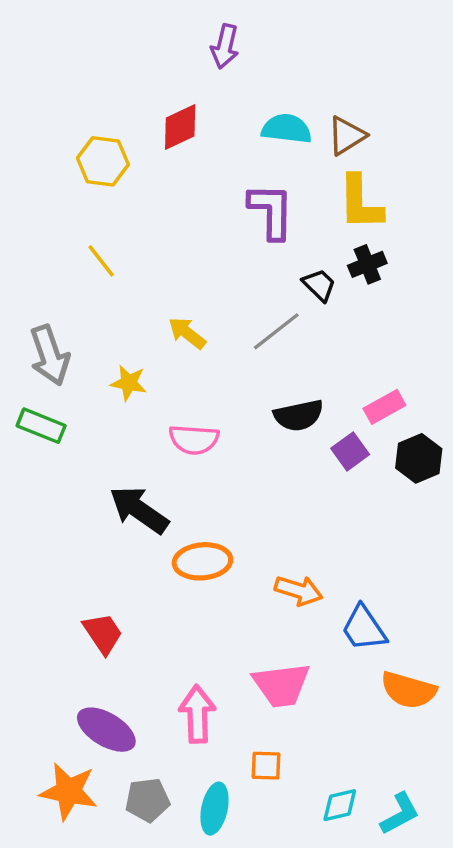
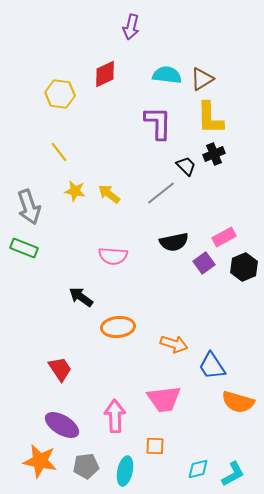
yellow star: (129, 383) -> (75, 191), moved
black arrow: (139, 510) -> (81, 297), size x0.7

